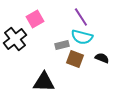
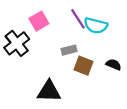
purple line: (81, 17) -> (78, 19), moved
cyan semicircle: (82, 37) -> (96, 26), moved

